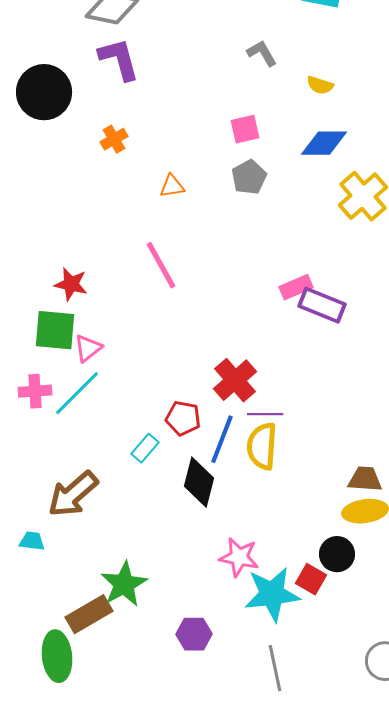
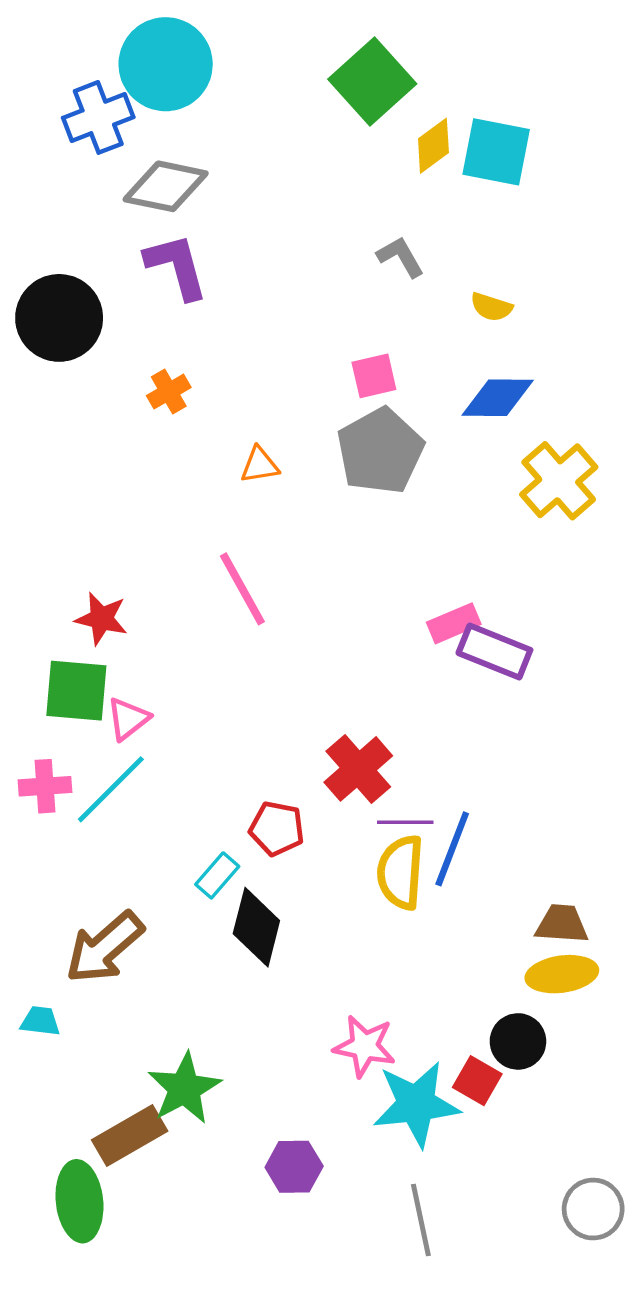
gray pentagon: (249, 177) -> (380, 451), size x1.6
blue line: (222, 439) -> (452, 849), moved
black diamond: (199, 482) -> (256, 927), moved

